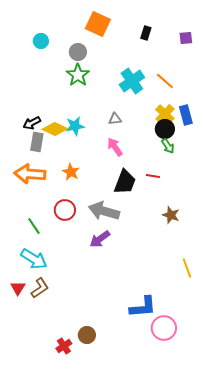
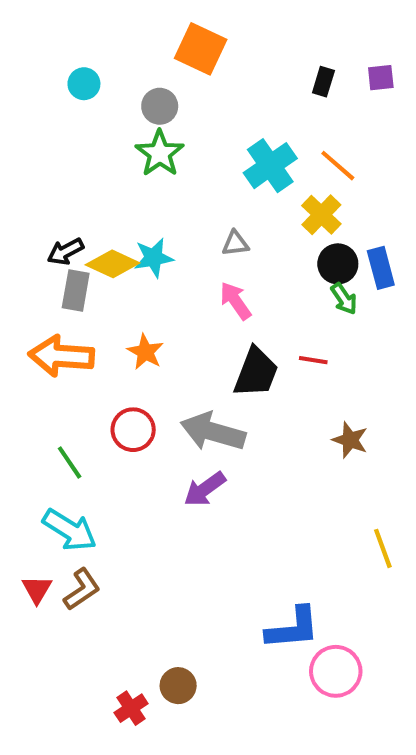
black rectangle: (146, 33) -> (323, 82), moved
yellow cross: (165, 114) -> (321, 215), moved
blue rectangle: (186, 115) -> (381, 268), moved

